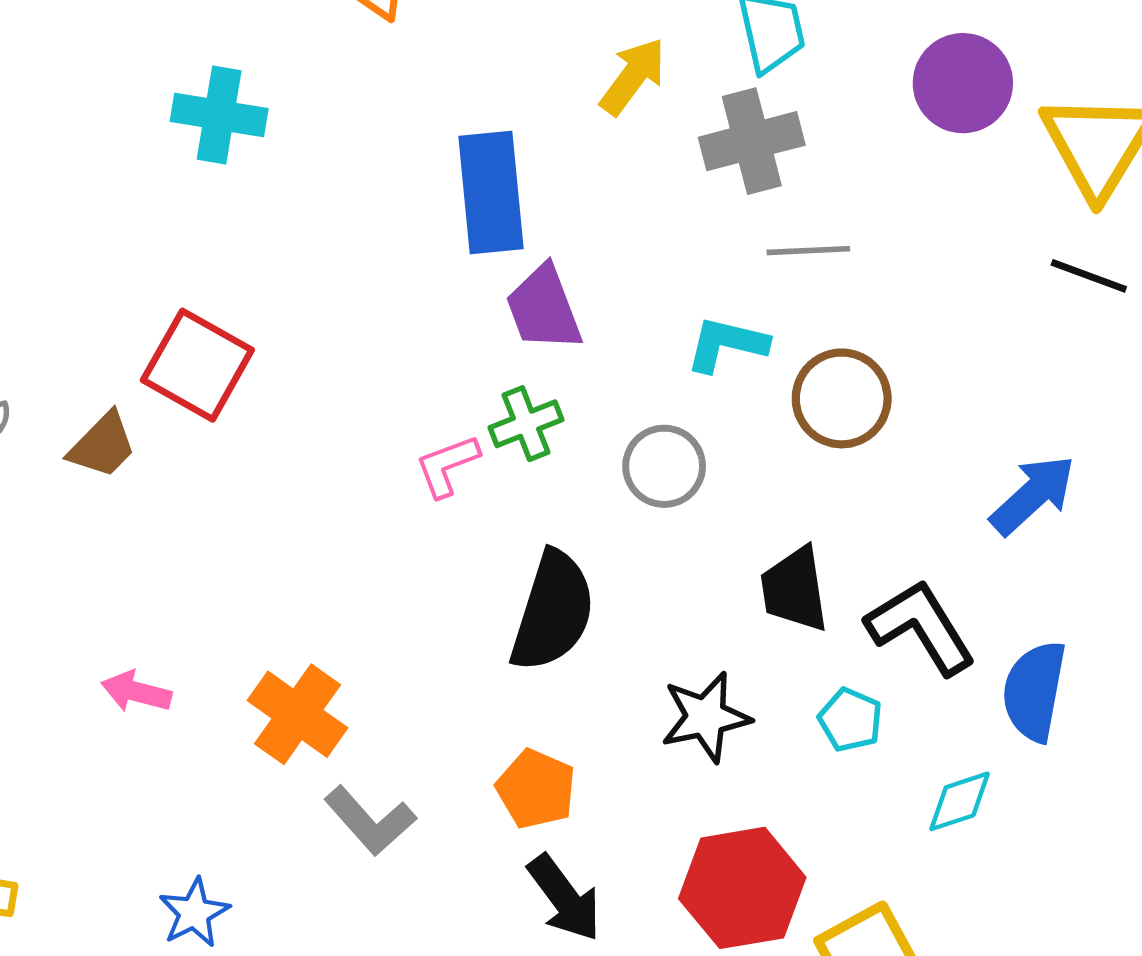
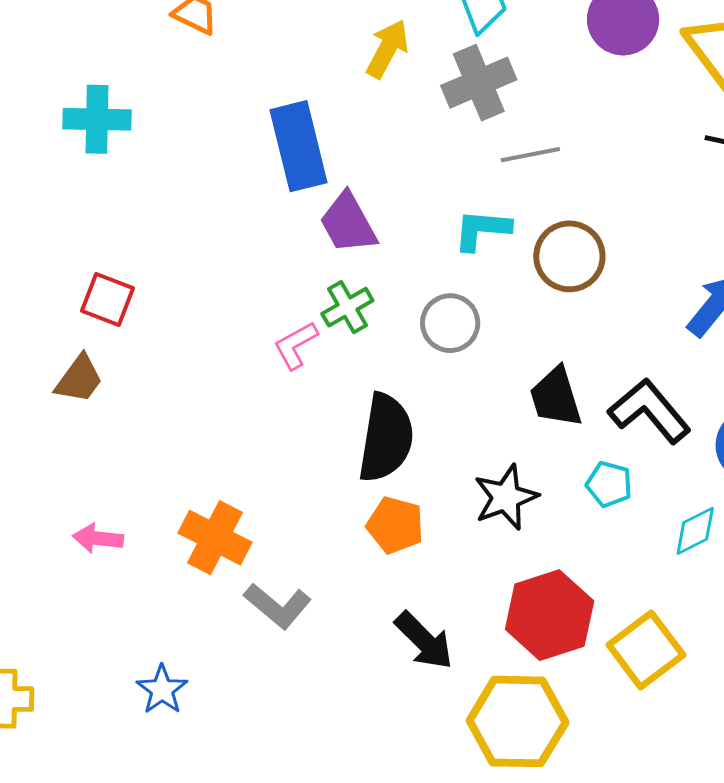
red square: (197, 365) -> (108, 300), size x0.7
brown trapezoid: (102, 445) -> (79, 379), moved
orange pentagon: (536, 789) -> (395, 525), moved

